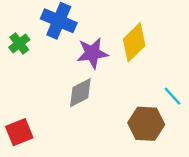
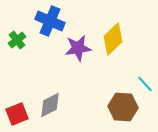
gray diamond: (80, 93) -> (50, 105), moved

